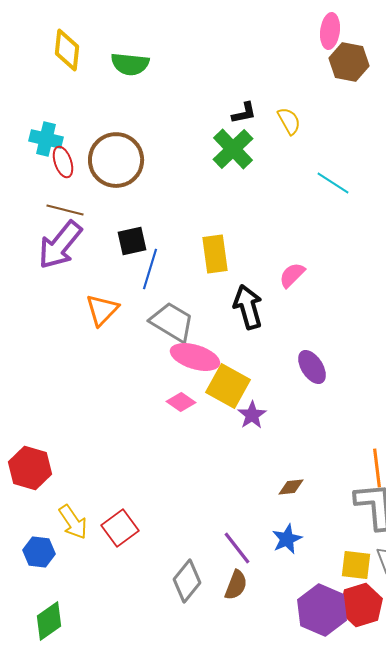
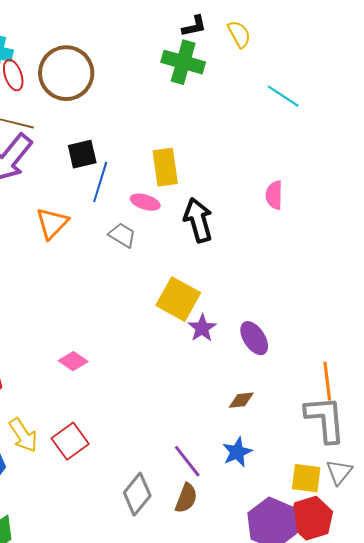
green cross: (233, 149) -> (183, 62), turned -30
pink semicircle: (292, 275) -> (274, 195), moved, turned -44
gray trapezoid: (172, 322) -> (122, 235), size x0.6
pink ellipse: (195, 357) -> (145, 202), moved, size x0.6
purple ellipse: (312, 367) -> (254, 338), moved
pink diamond: (181, 402) -> (73, 361), moved

